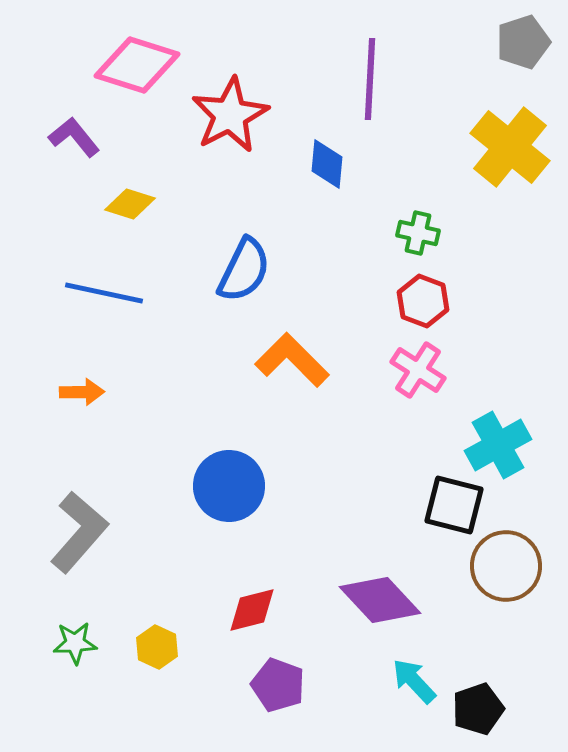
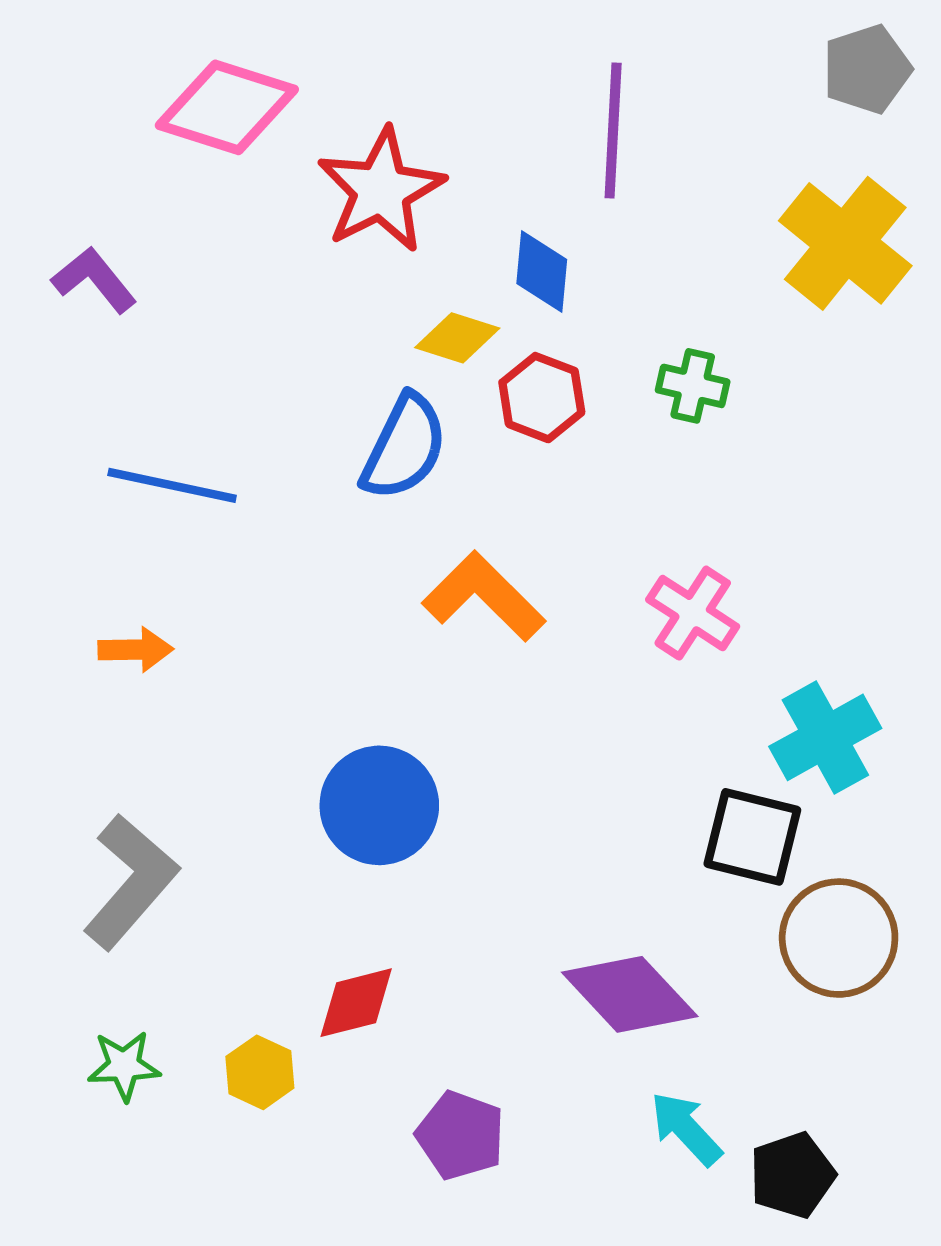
purple L-shape: (74, 137) -> (94, 280), moved
yellow diamond: (130, 204) -> (457, 338), moved
red hexagon: (423, 301) -> (542, 398), moved
red diamond: (252, 610) -> (356, 1003), moved

